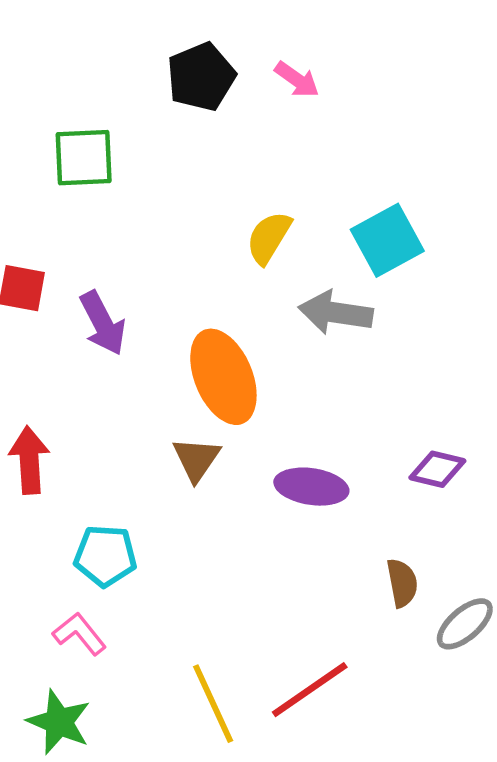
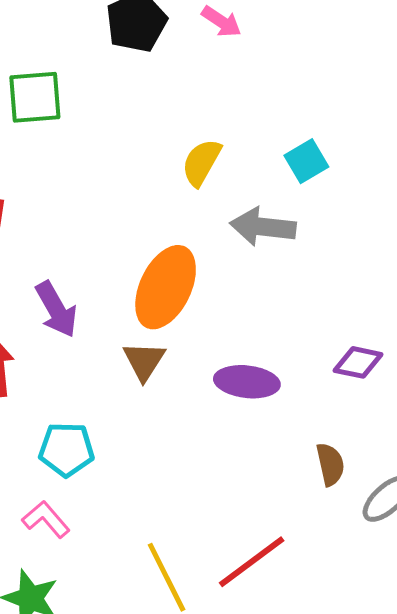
cyan square: (387, 240) -> (306, 161), size x0.7
purple arrow: (103, 323) -> (56, 309), moved
orange ellipse: (223, 377) -> (166, 287), turned 50

